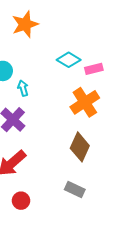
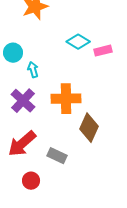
orange cross: (85, 102) -> (66, 99), moved, turned 32
gray rectangle: (75, 189) -> (57, 156), moved

